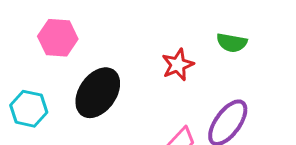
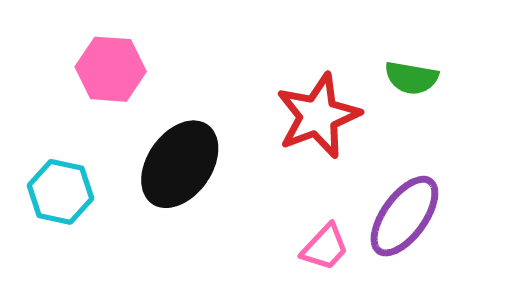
red star: (178, 65) -> (318, 116), size x1.5

